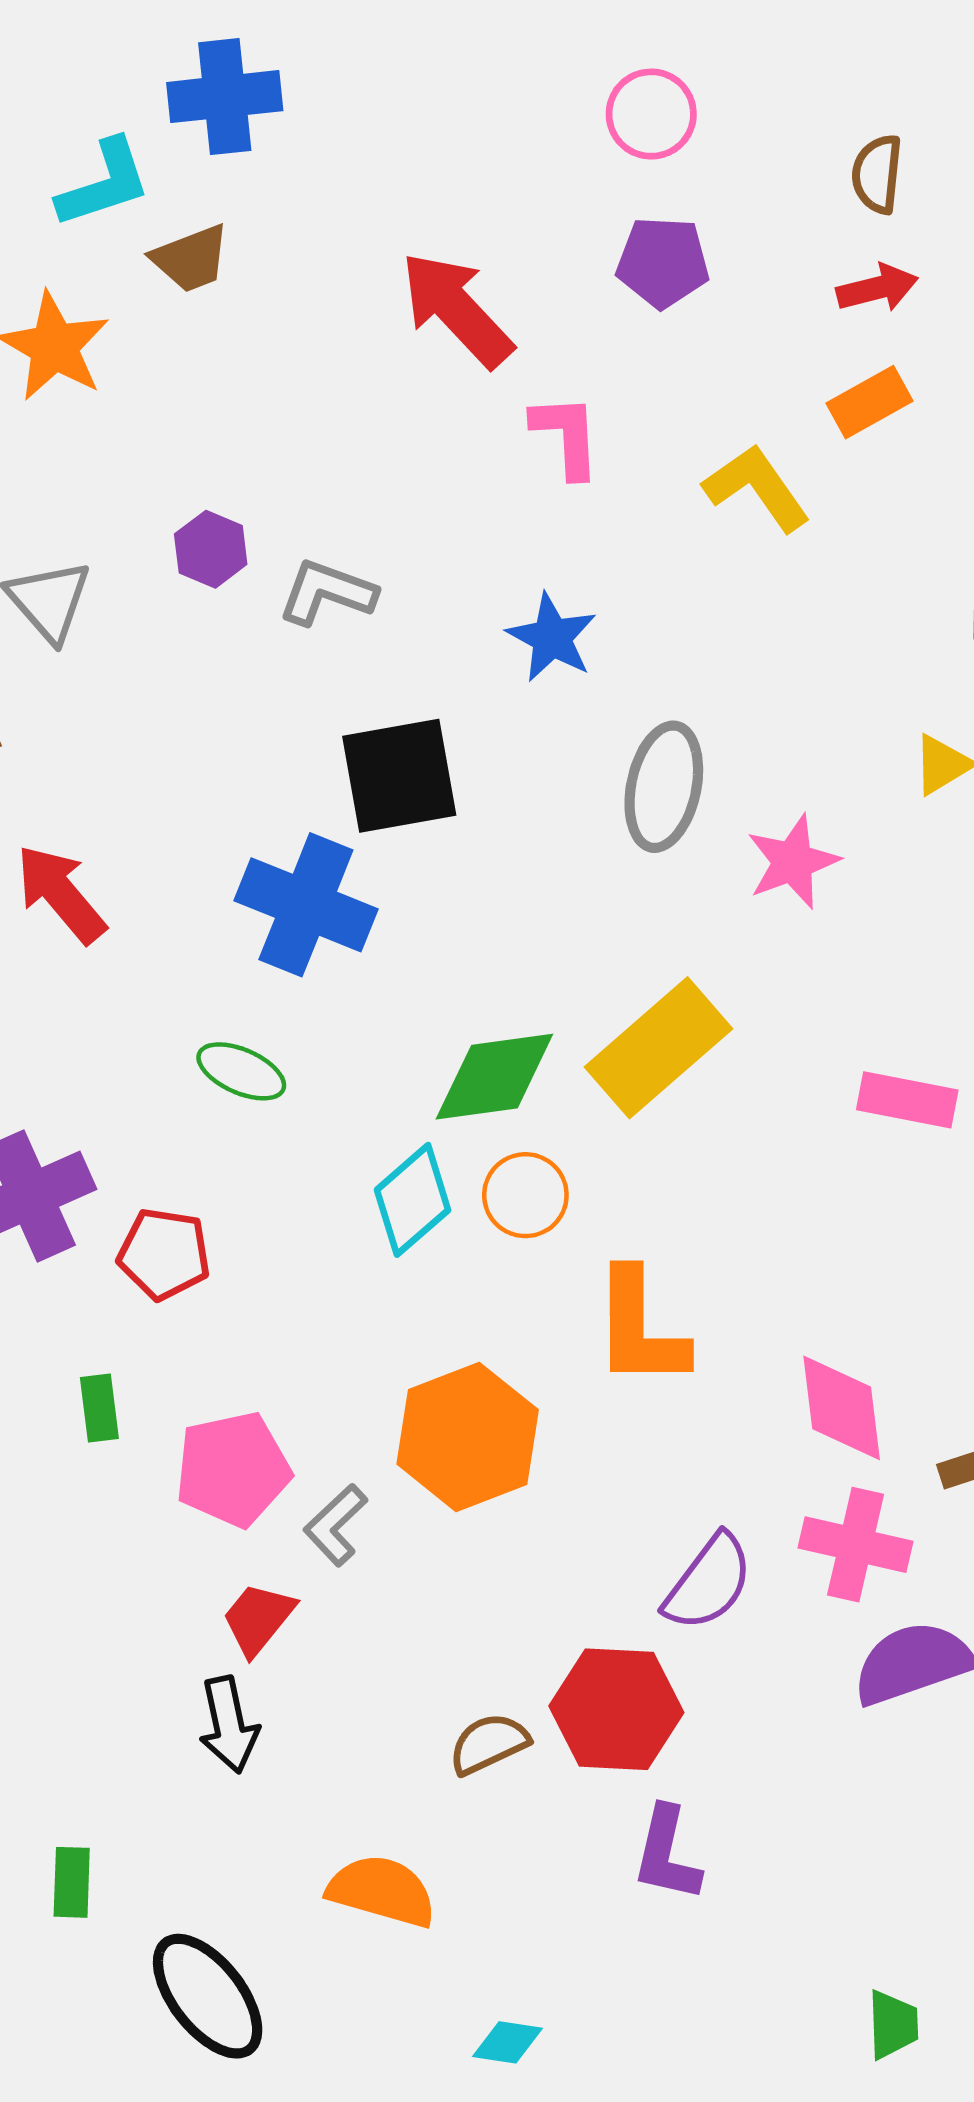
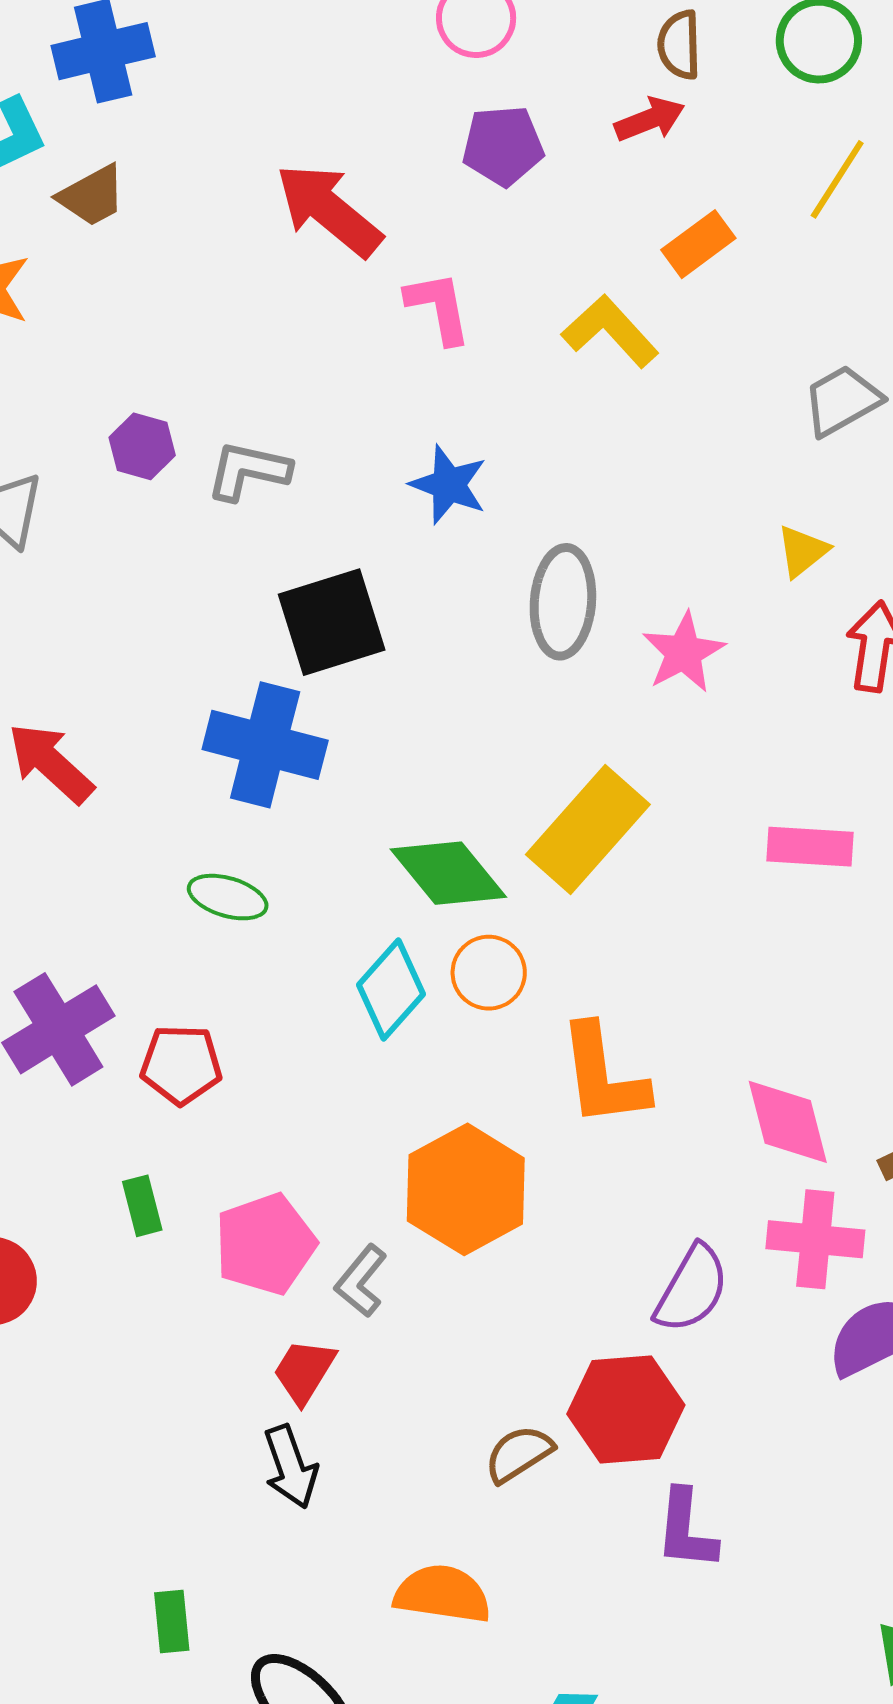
red arrow: (877, 288) -> (650, 119), moved
green diamond: (494, 1077) -> (448, 873), turned 66

